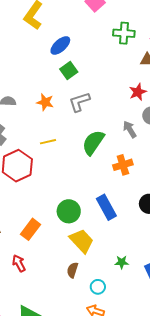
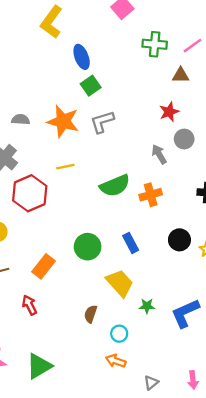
blue ellipse: (60, 45) -> (82, 57), turned -70
orange star: (45, 102) -> (63, 121), size x1.6
green semicircle: (93, 143) -> (115, 186), moved, turned -148
blue rectangle: (106, 207) -> (131, 243), size x0.7
yellow trapezoid: (82, 241) -> (120, 283), moved

